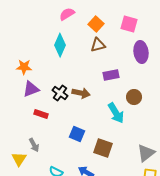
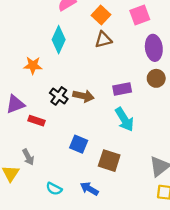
pink square: (129, 24) -> (140, 15), turned -36
orange star: (24, 67) -> (33, 65), moved
purple rectangle: (111, 75) -> (122, 89), moved
purple triangle: (31, 89) -> (15, 104), moved
brown circle: (134, 97) -> (156, 78), moved

